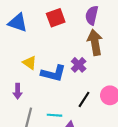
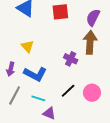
purple cross: (79, 65) -> (71, 59), turned -32
blue L-shape: (53, 73) -> (35, 74), moved

